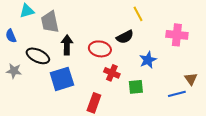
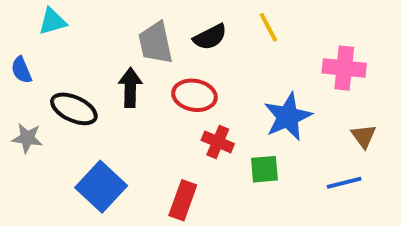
gray trapezoid: (50, 22) -> (156, 43), moved
black semicircle: (125, 37) -> (210, 37), moved
blue star: (148, 60) -> (288, 117), size x1.4
blue square: (62, 79) -> (101, 187), moved, turned -30
brown triangle: (191, 79) -> (364, 136), moved

